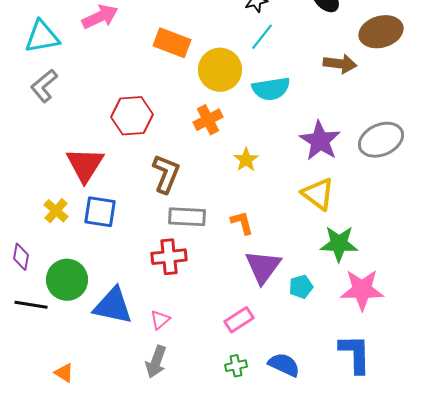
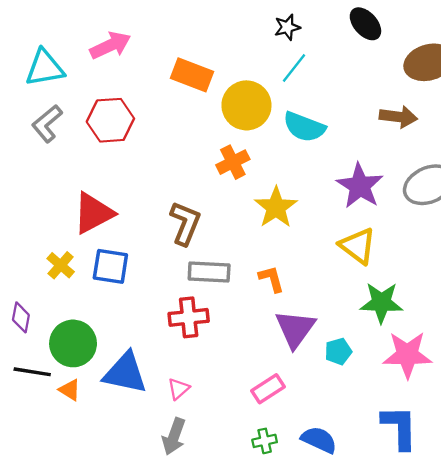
brown arrow: (340, 64) -> (398, 117), moved
cyan semicircle: (271, 89) -> (304, 127), turned 30
red hexagon: (132, 116) -> (110, 120), moved
yellow star: (246, 160) -> (276, 207), size x1.5
red triangle: (85, 165) -> (93, 213), turned 30
orange triangle: (64, 373) -> (70, 390), moved

